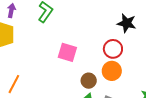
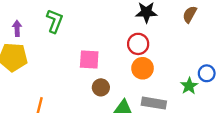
brown circle: (89, 81) -> (101, 87), moved

